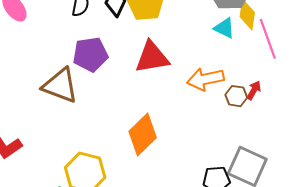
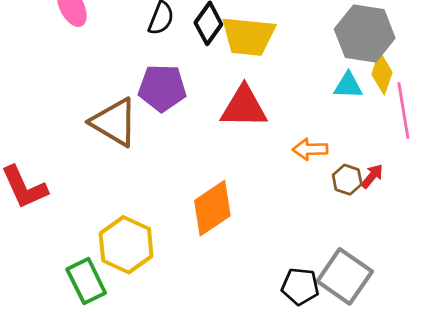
cyan triangle: (224, 28) -> (348, 85), turned -35
orange arrow: (205, 79) -> (310, 149), size x0.7

